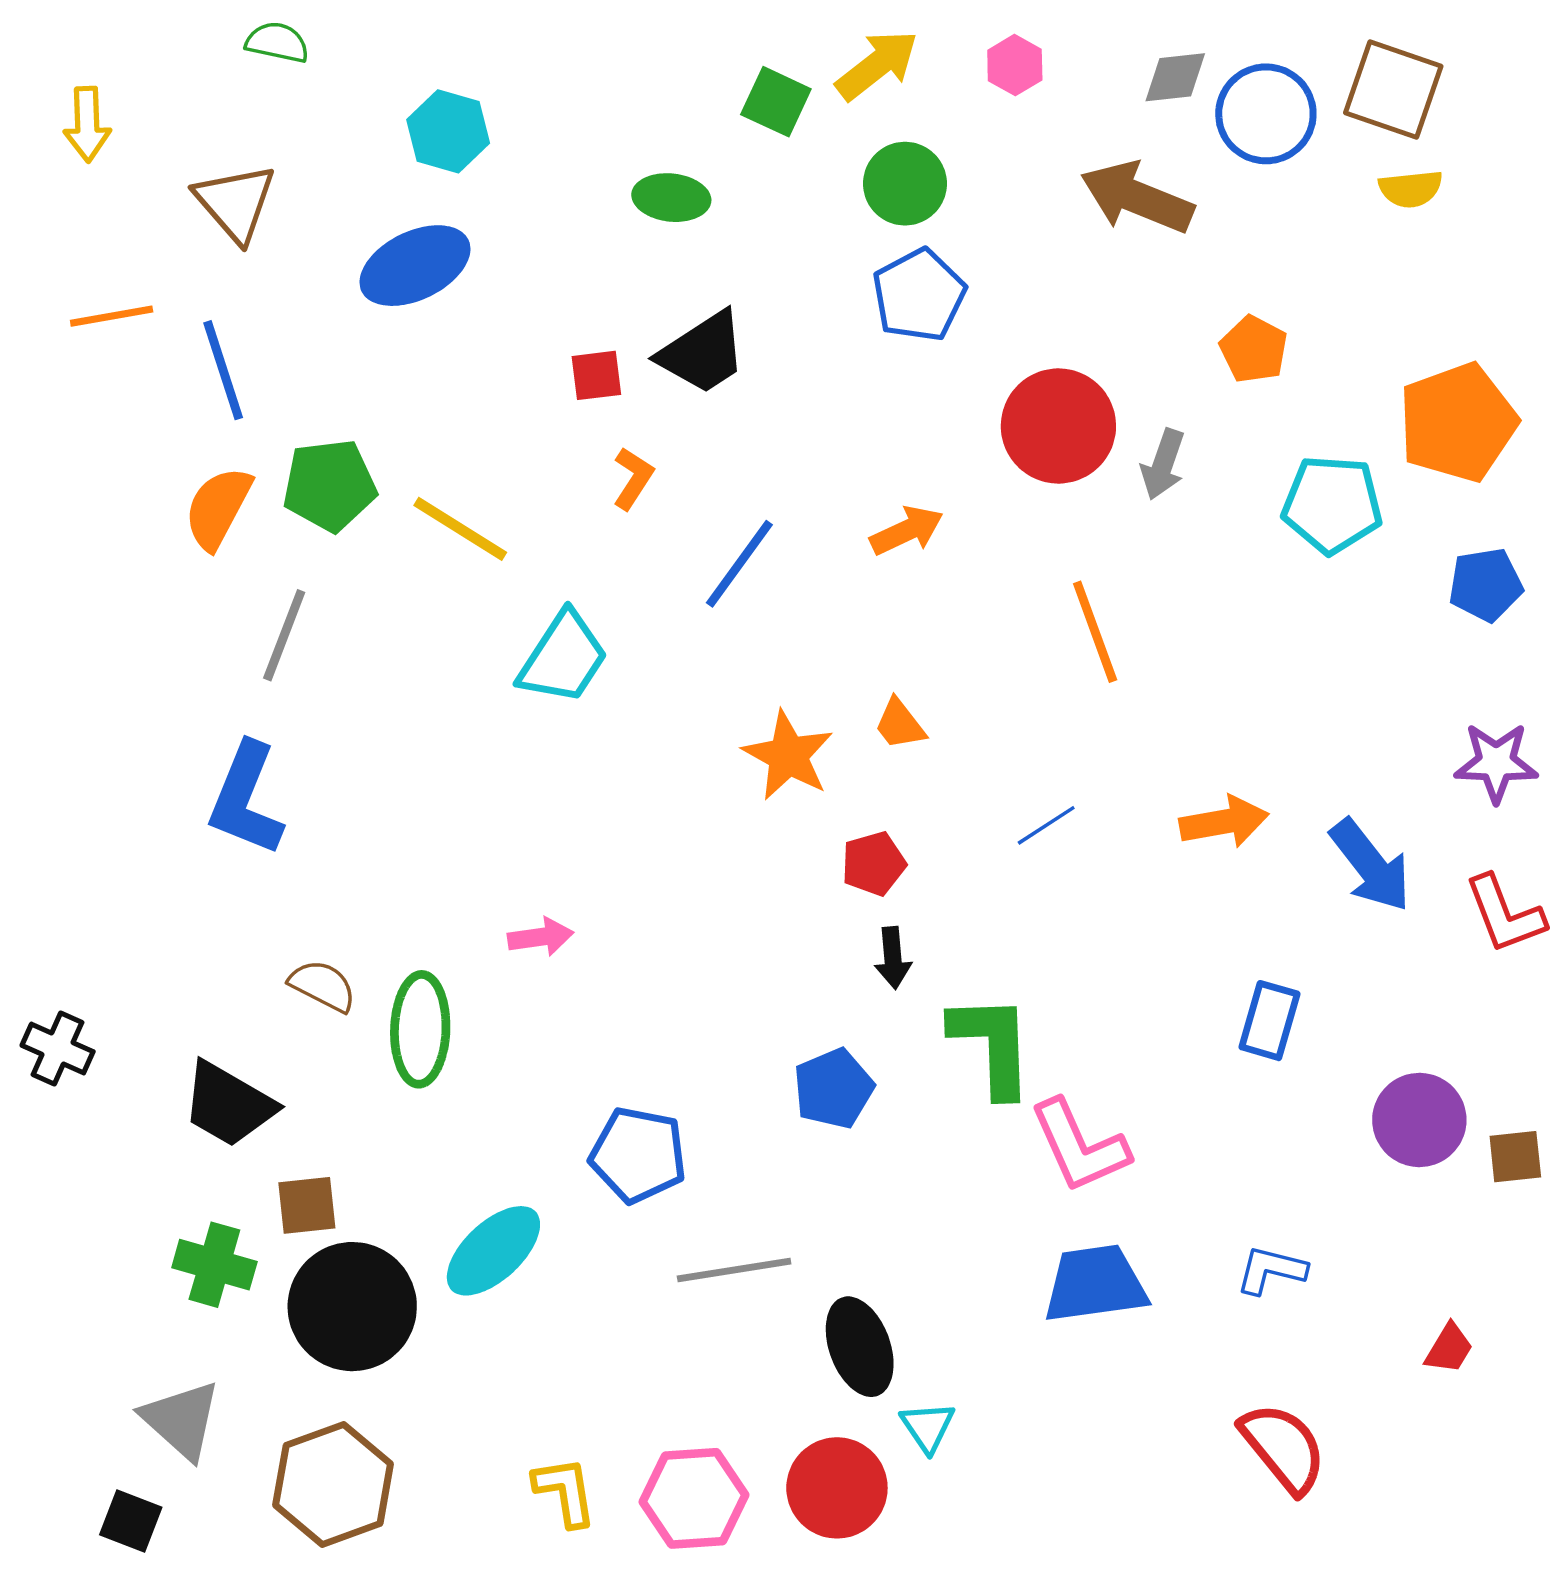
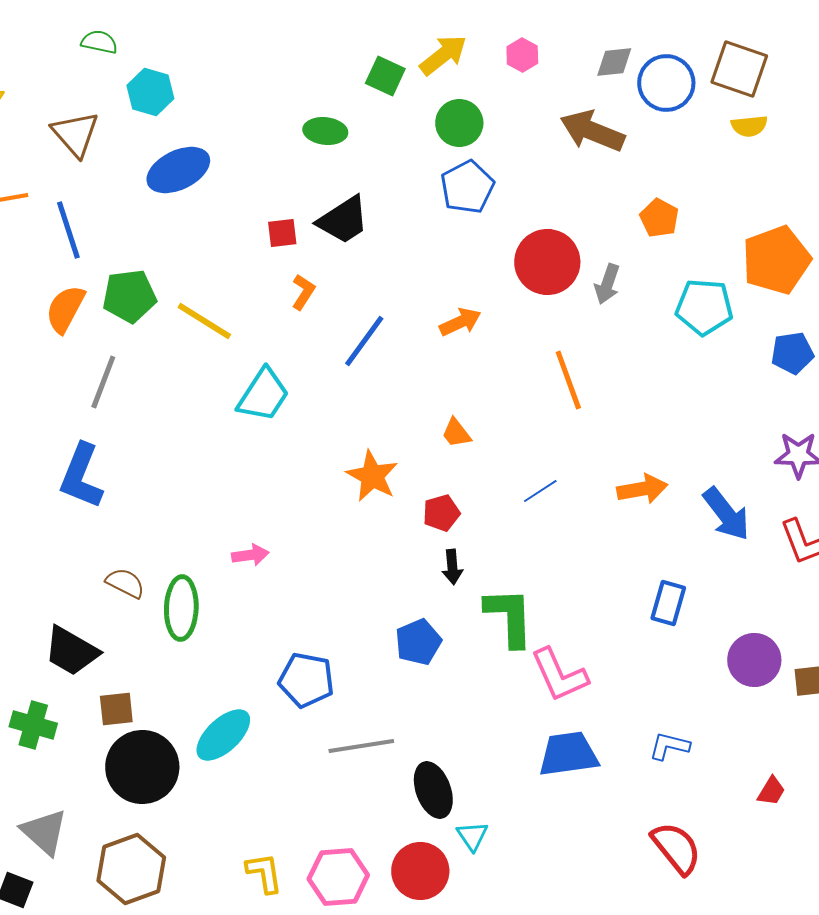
cyan hexagon: (448, 131) -> (150, 92), moved
orange star: (788, 756) -> (372, 476), moved
green cross: (214, 1265) -> (33, 725), moved

